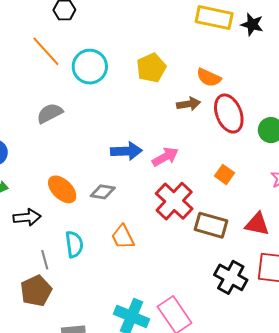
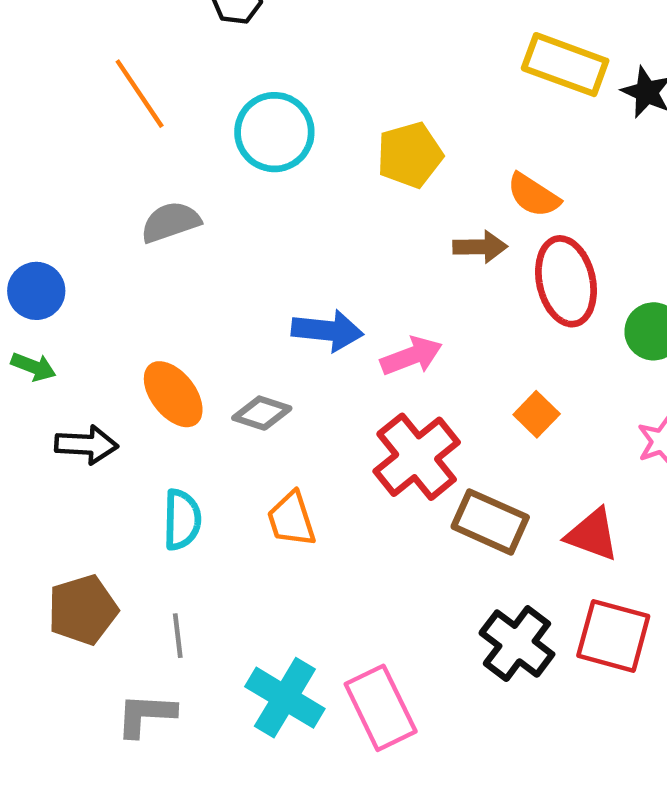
orange line: (46, 51) -> (140, 94), moved
gray line: (45, 260) -> (178, 636), moved

